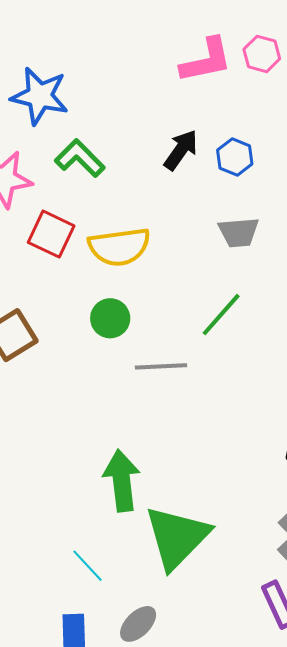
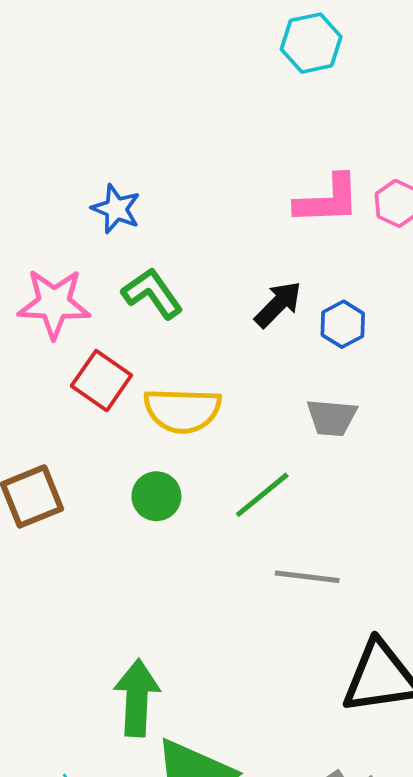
blue star: (40, 96) -> (116, 209), size x0.7
green line: (221, 315) -> (262, 495), moved
gray line: (161, 366) -> (307, 577), moved

